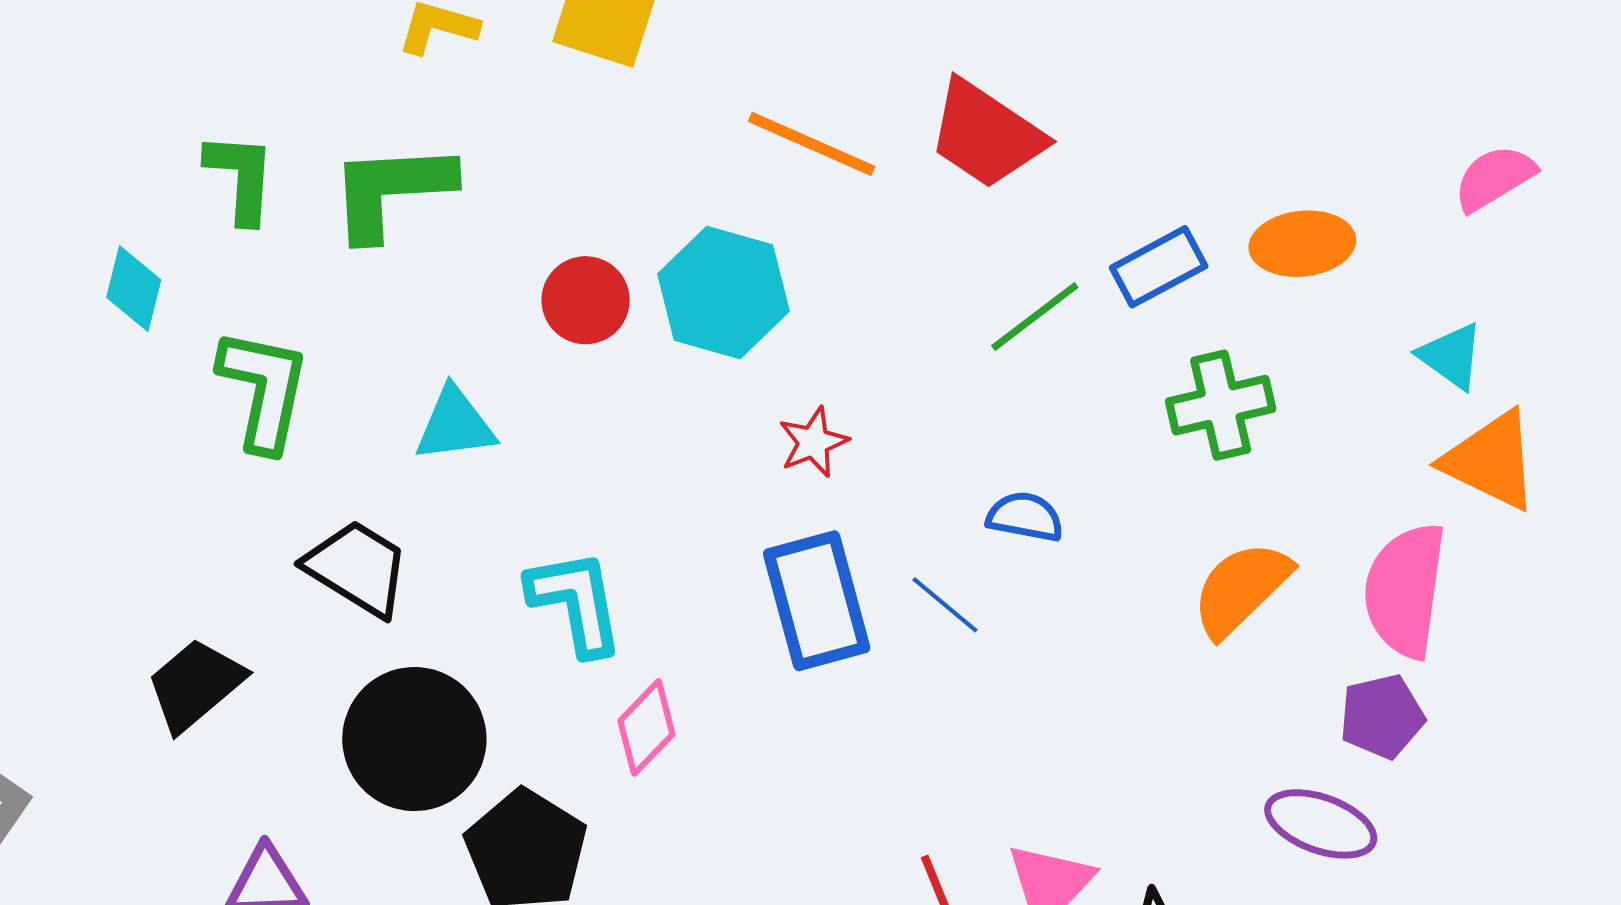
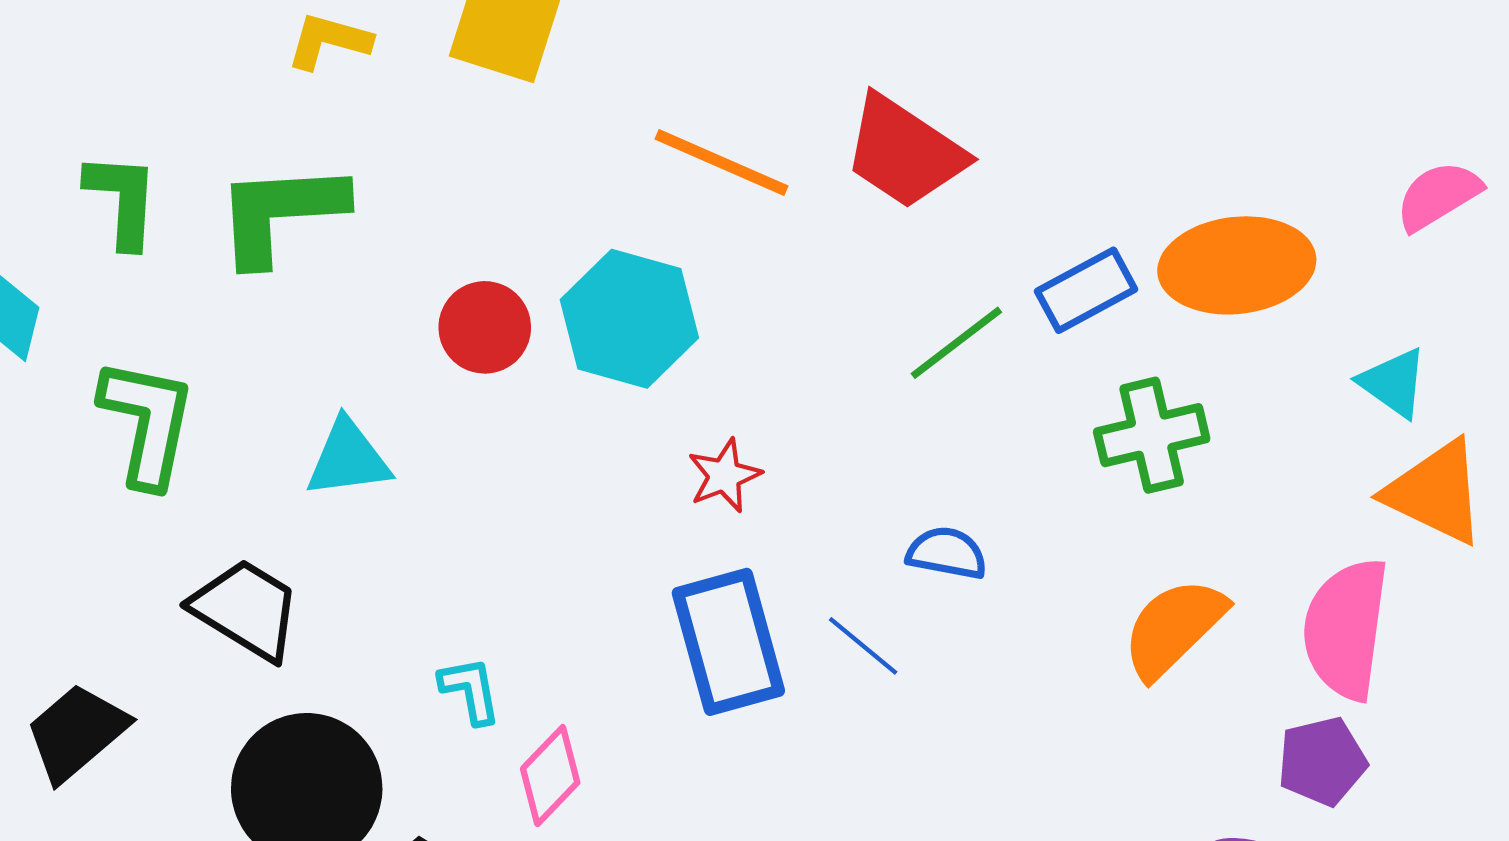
orange ellipse: (1302, 244) -> (1237, 265), size x1.4
cyan L-shape: (576, 602) -> (470, 690), moved, size x0.6

